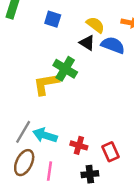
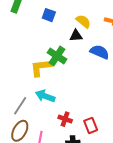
black triangle: (87, 43) -> (76, 36), turned -40
blue semicircle: (113, 45) -> (100, 52), moved
cyan arrow: (45, 135) -> (45, 96), moved

